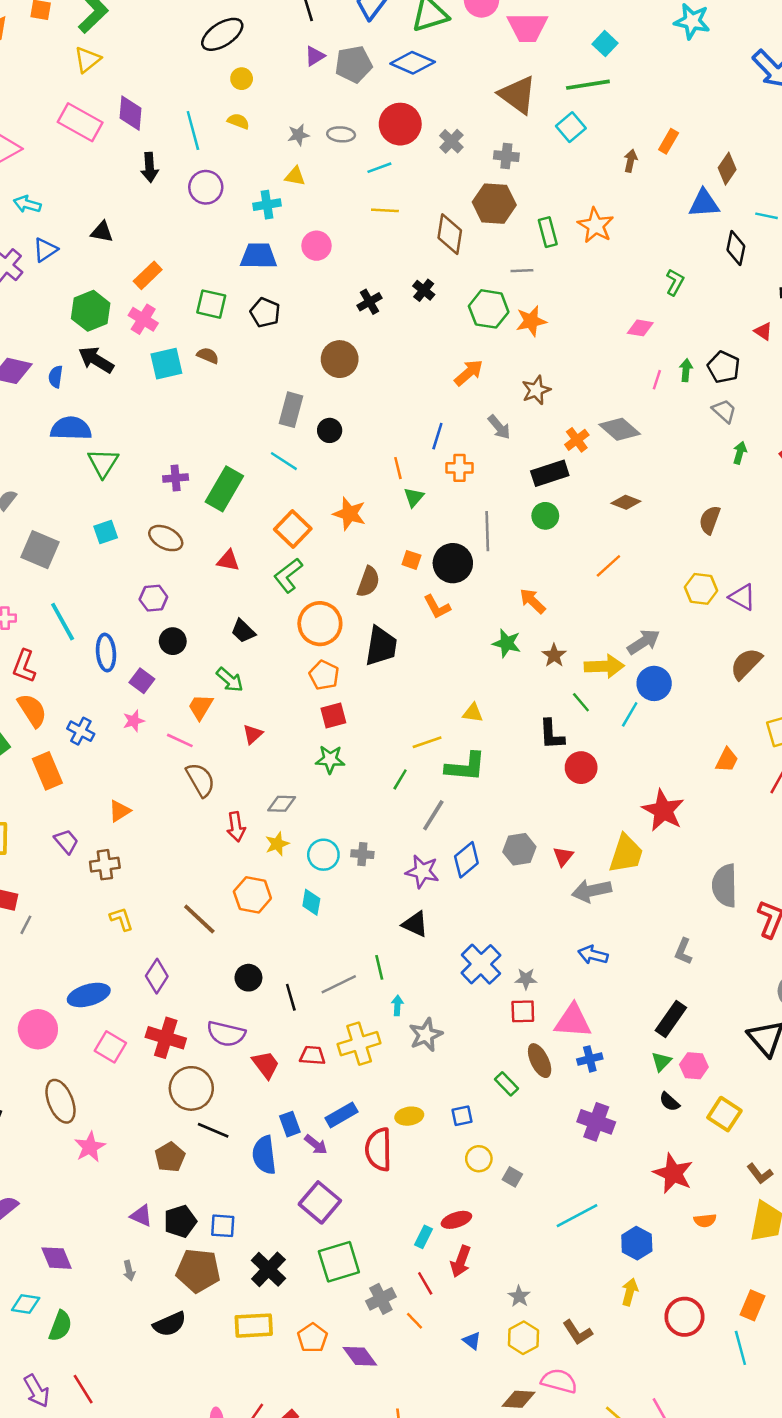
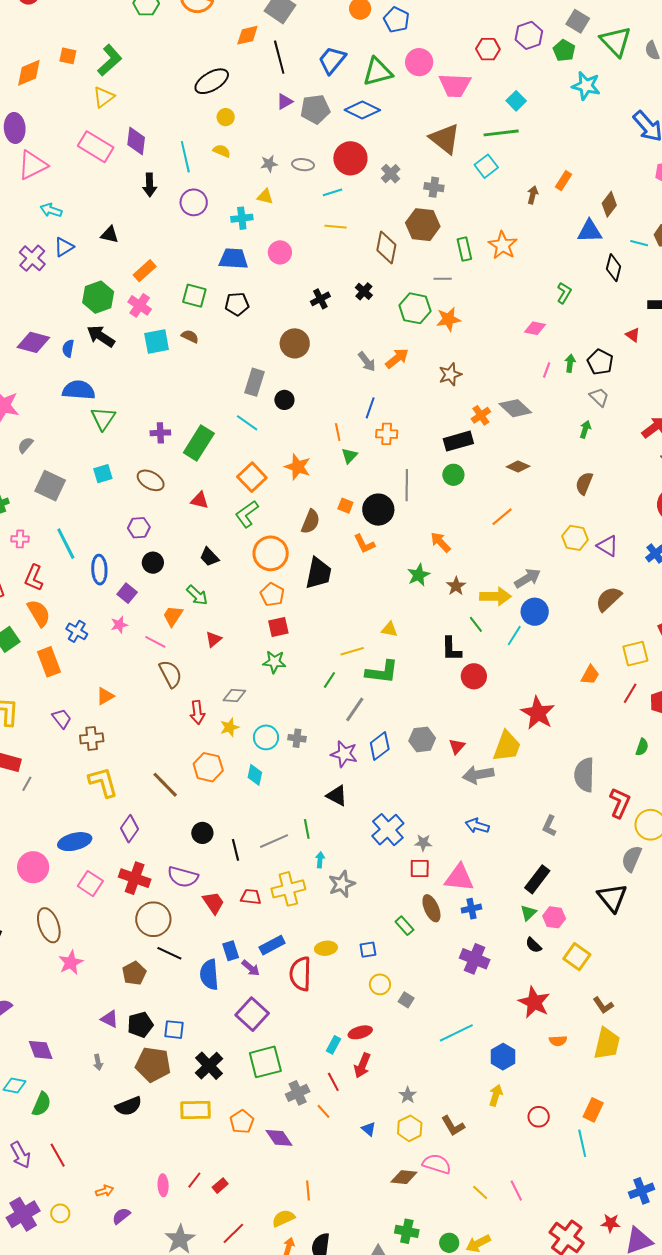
black pentagon: (265, 313) -> (237, 304), turned -30
gray arrow: (499, 427) -> (367, 362), moved
green arrow: (740, 453) -> (585, 429), moved
green star: (507, 643) -> (419, 575), turned 30
yellow L-shape: (121, 919) -> (103, 782), size x1.6
red circle: (684, 1317) -> (539, 1117), size x0.7

